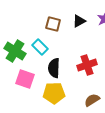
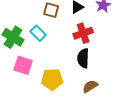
red cross: (87, 65) -> (83, 33), moved
black semicircle: (54, 68) -> (83, 58), moved

